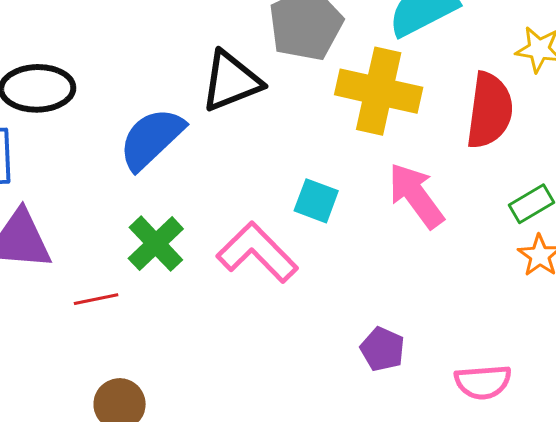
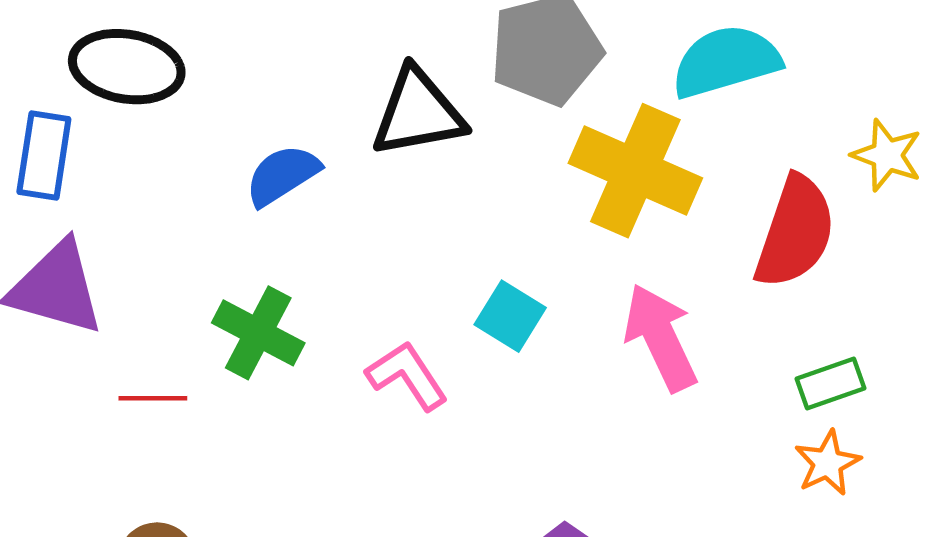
blue semicircle: (151, 139) -> (282, 175), size x0.7
green cross: (156, 244) -> (258, 333), turned -30
pink L-shape: (257, 252) -> (407, 376), size x0.7

